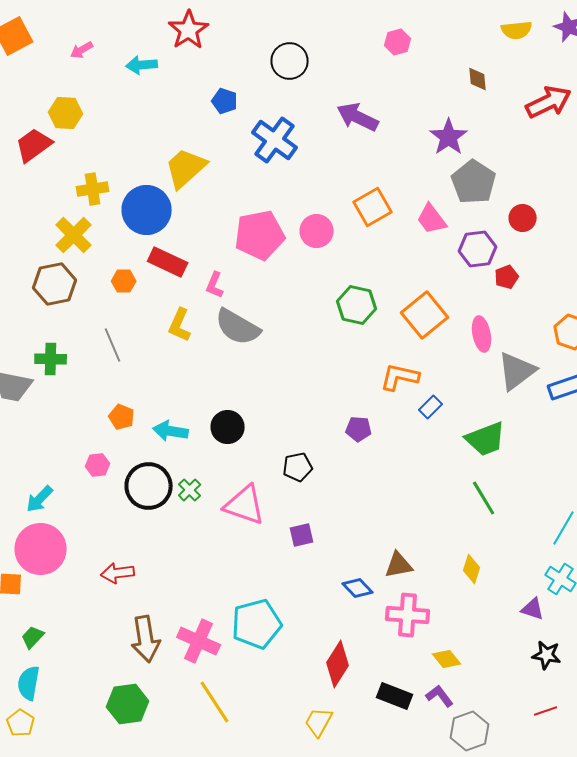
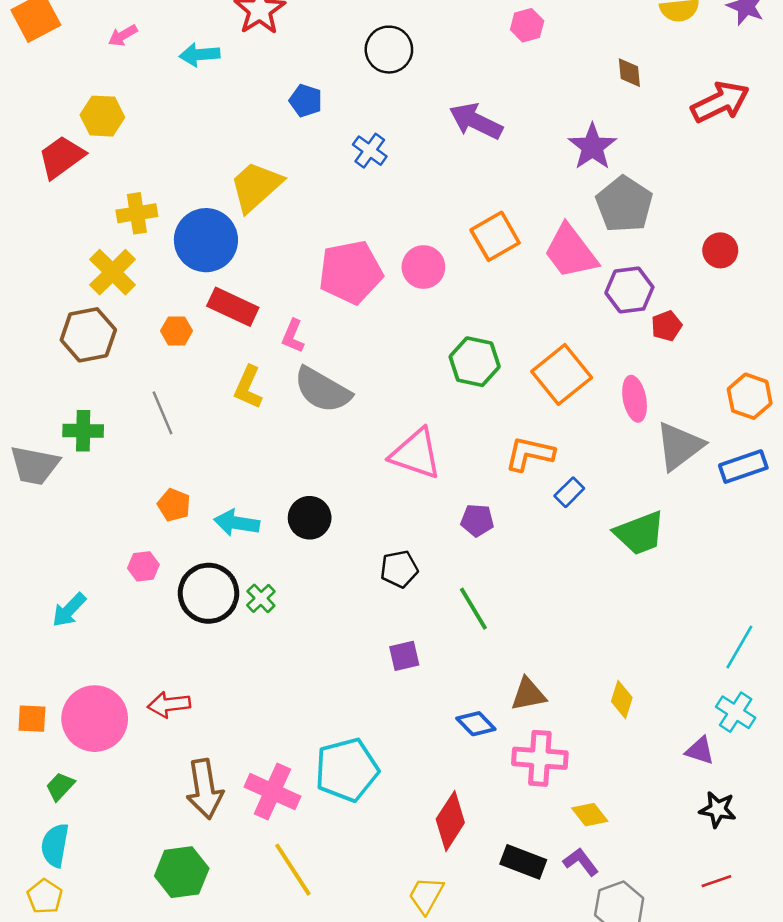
blue cross: (275, 140) -> (370, 151), size x0.6
red circle: (523, 218) -> (720, 250), moved
pink trapezoid: (432, 219) -> (571, 252), size x1.4
green line: (484, 498) -> (473, 609), moved
pink triangle: (245, 505) -> (416, 454), moved
pink circle: (41, 549) -> (95, 719), moved

